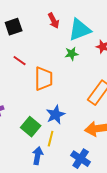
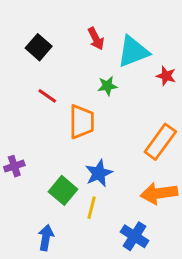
black square: (14, 27) -> (39, 47), turned -30
green star: (72, 54) -> (107, 86), moved
blue arrow: (38, 156) -> (46, 238), moved

